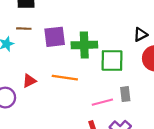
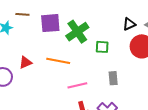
green cross: (84, 45) -> (77, 32), turned -35
green square: (112, 61) -> (102, 47), size x0.6
pink line: (102, 102) -> (77, 85), moved

